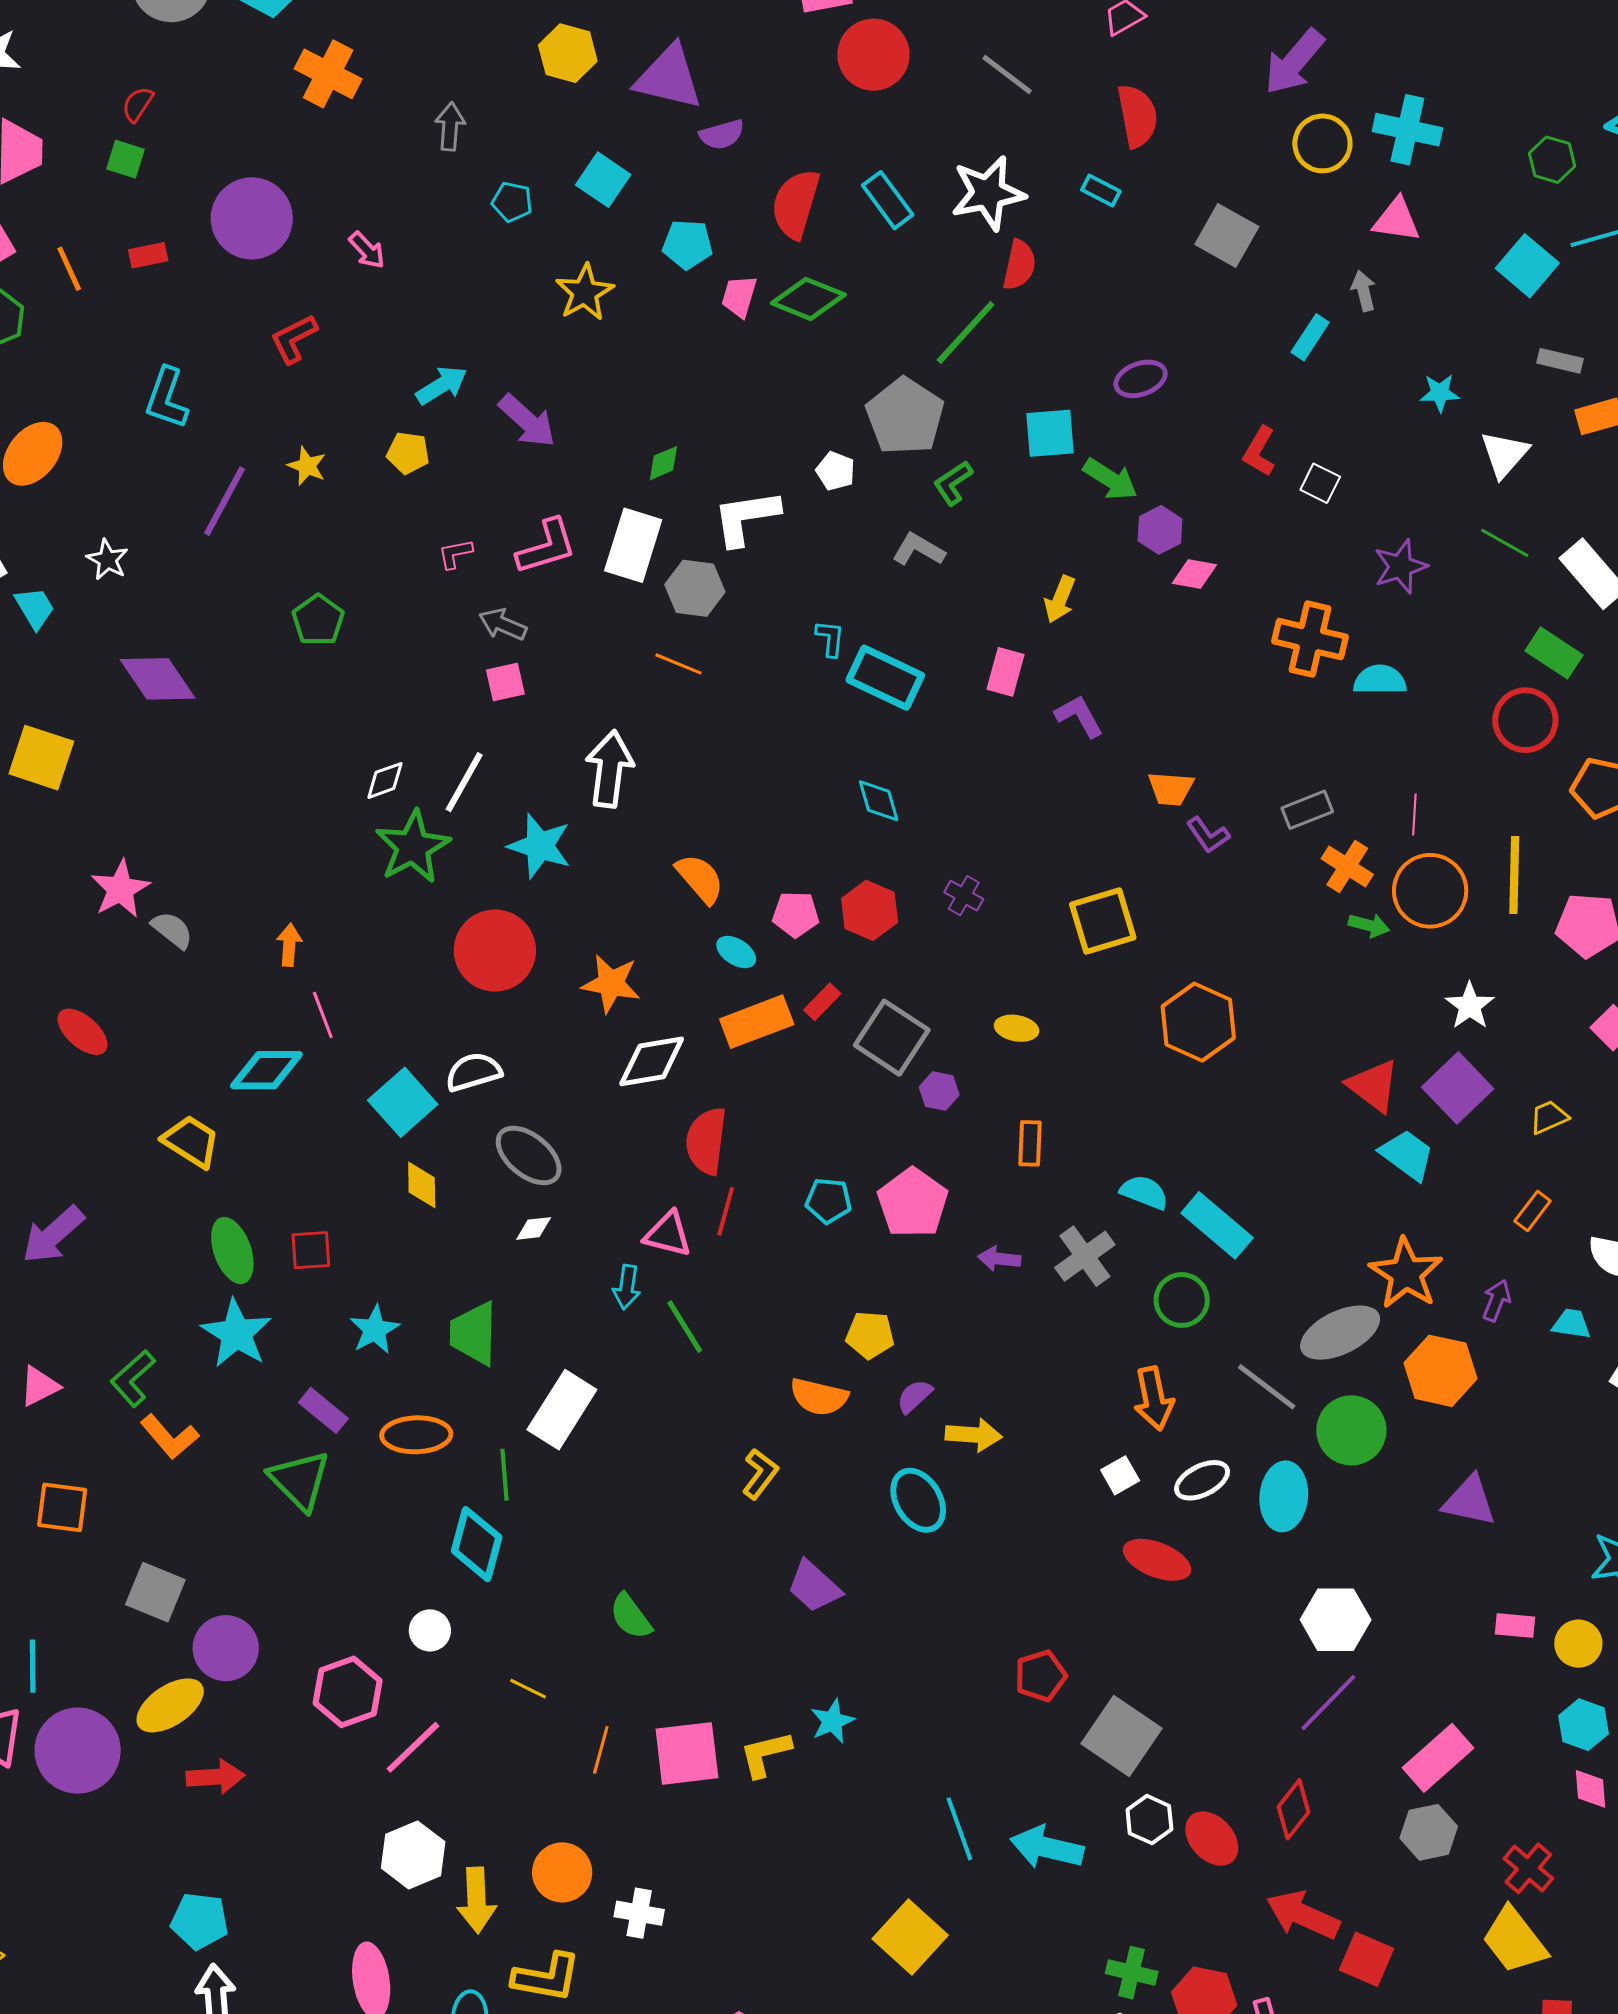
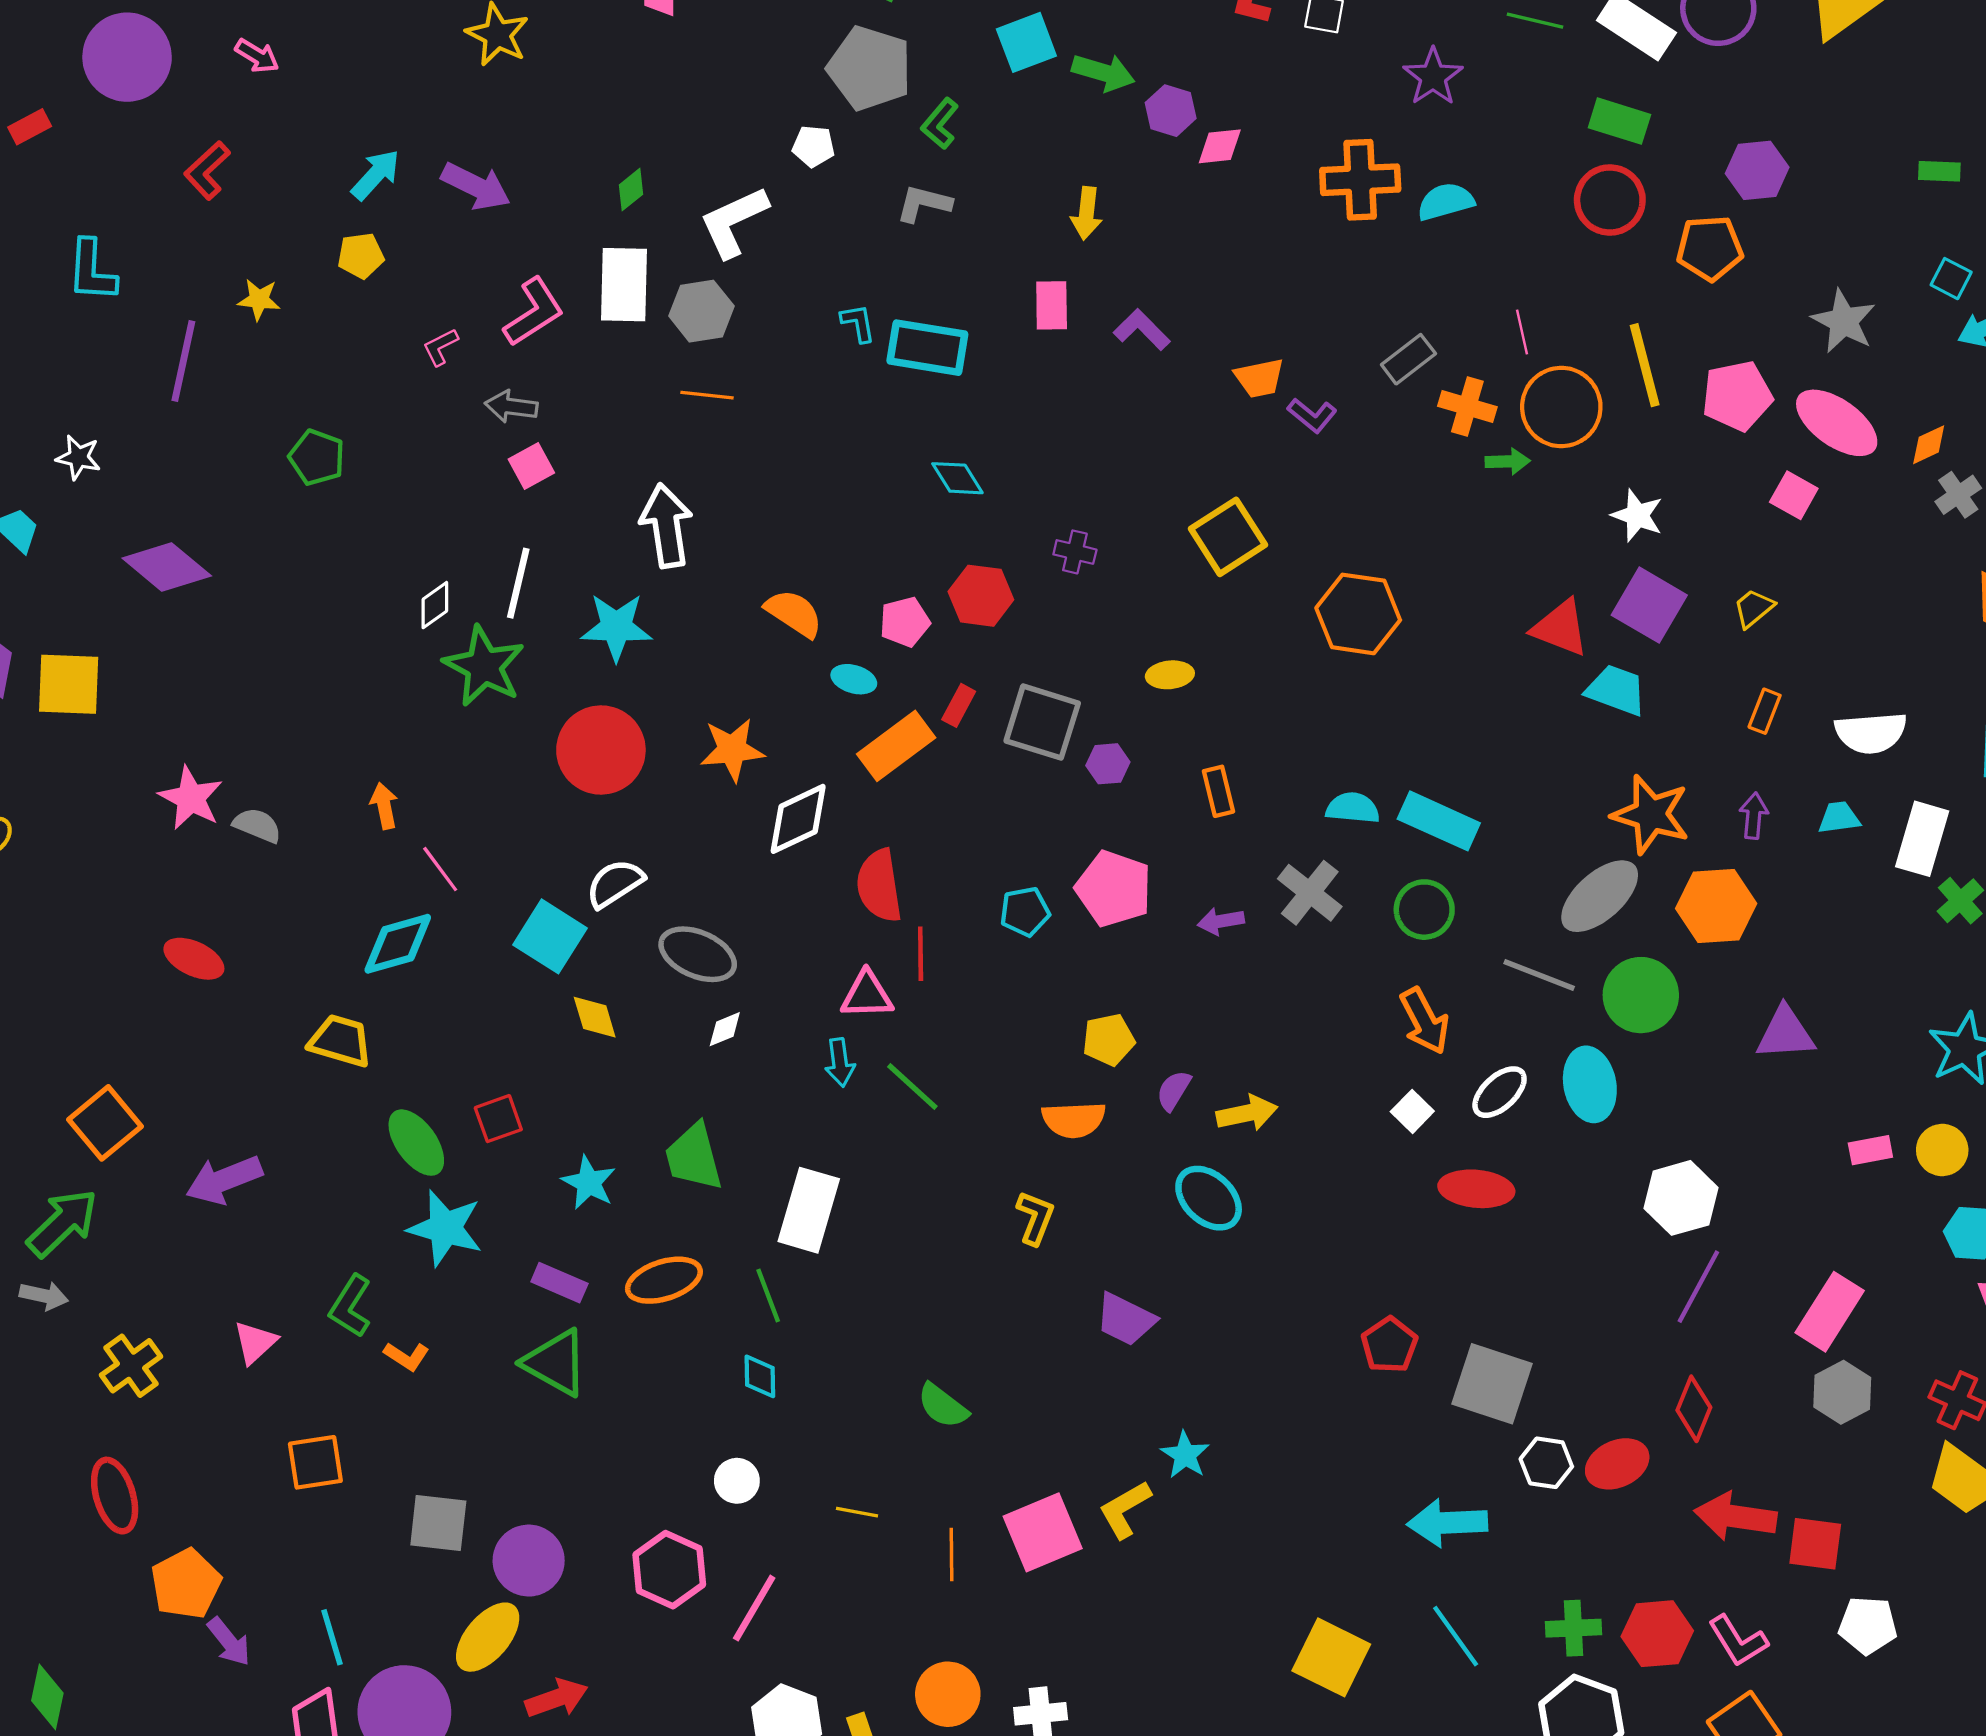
purple arrow: (53, 1235) -> (224, 1180), turned 36
orange L-shape: (170, 1437) -> (406, 1356), size x0.7
cyan diamond: (477, 1544) -> (760, 1376), size x0.6
cyan line: (959, 1829) -> (1456, 1636), moved
red ellipse: (1212, 1839) -> (1617, 1464), turned -56

